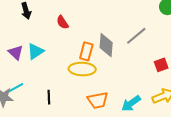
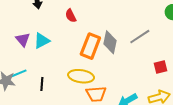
orange rectangle: (86, 51) -> (90, 46), size x1.4
yellow ellipse: (82, 69) -> (81, 76), moved
black line: (49, 97) -> (42, 84), moved

